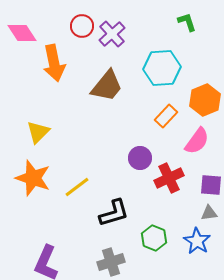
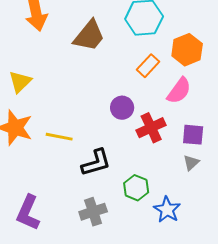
yellow line: (77, 187) -> (59, 137), turned 48
gray triangle: (209, 213) -> (191, 163), turned -36
blue star: (197, 241) -> (167, 210), moved

